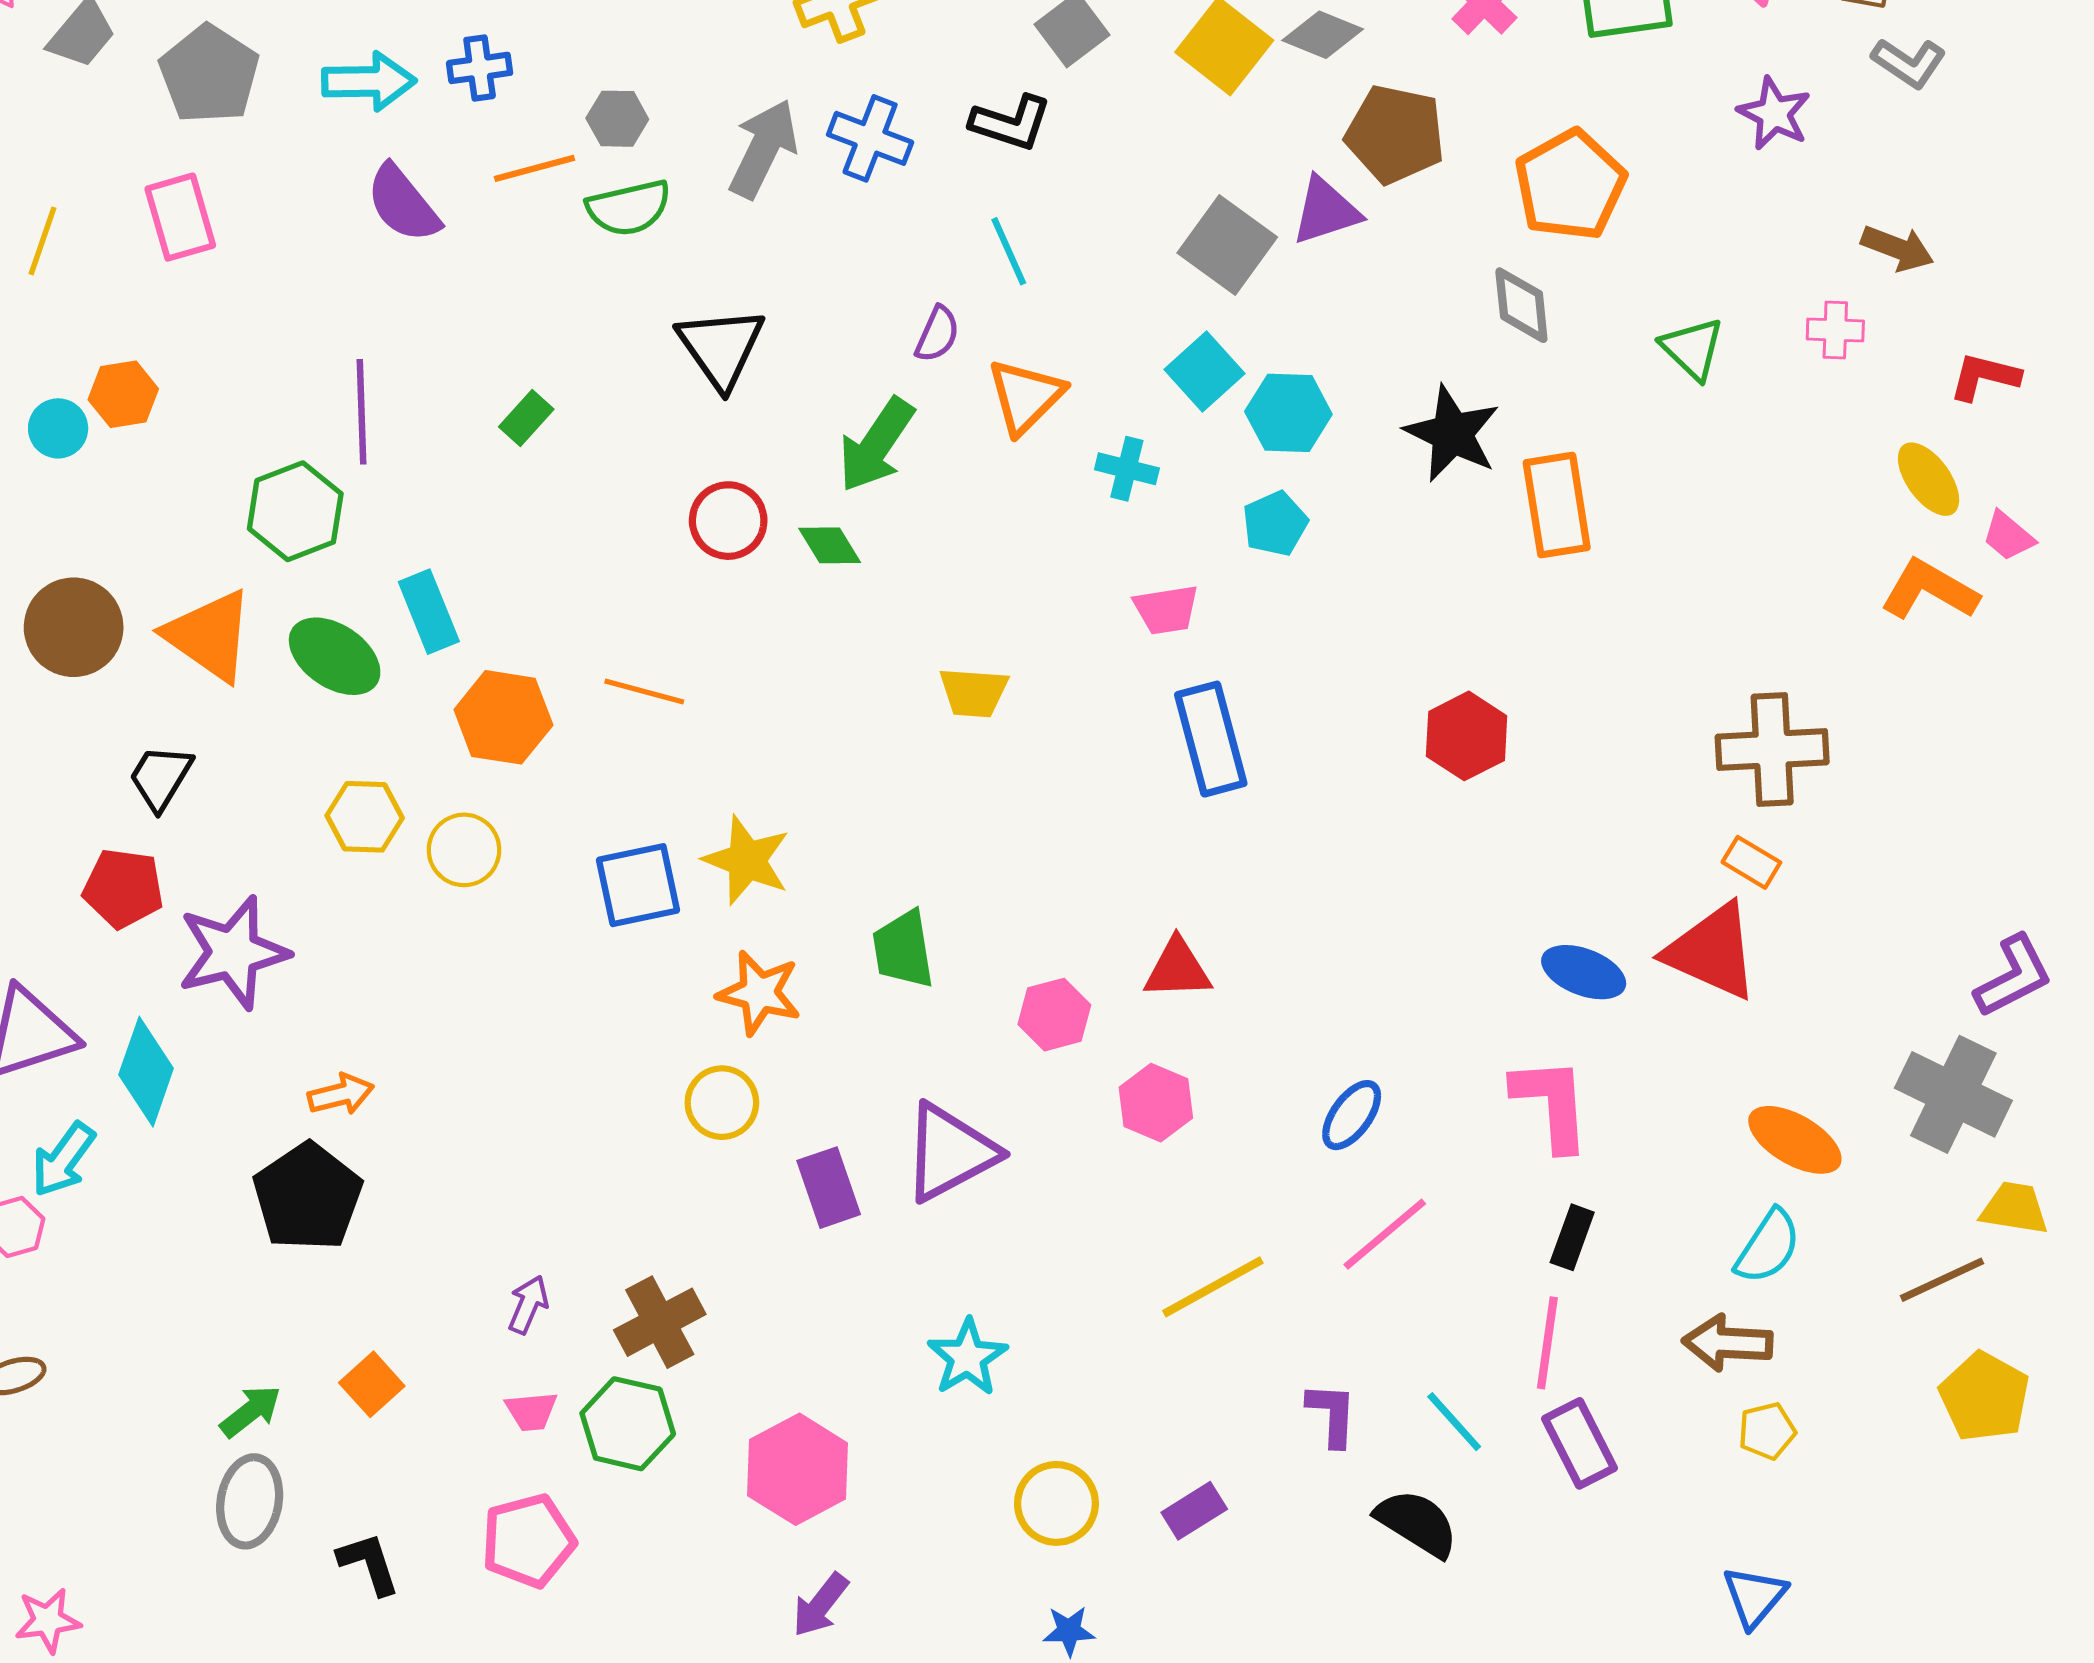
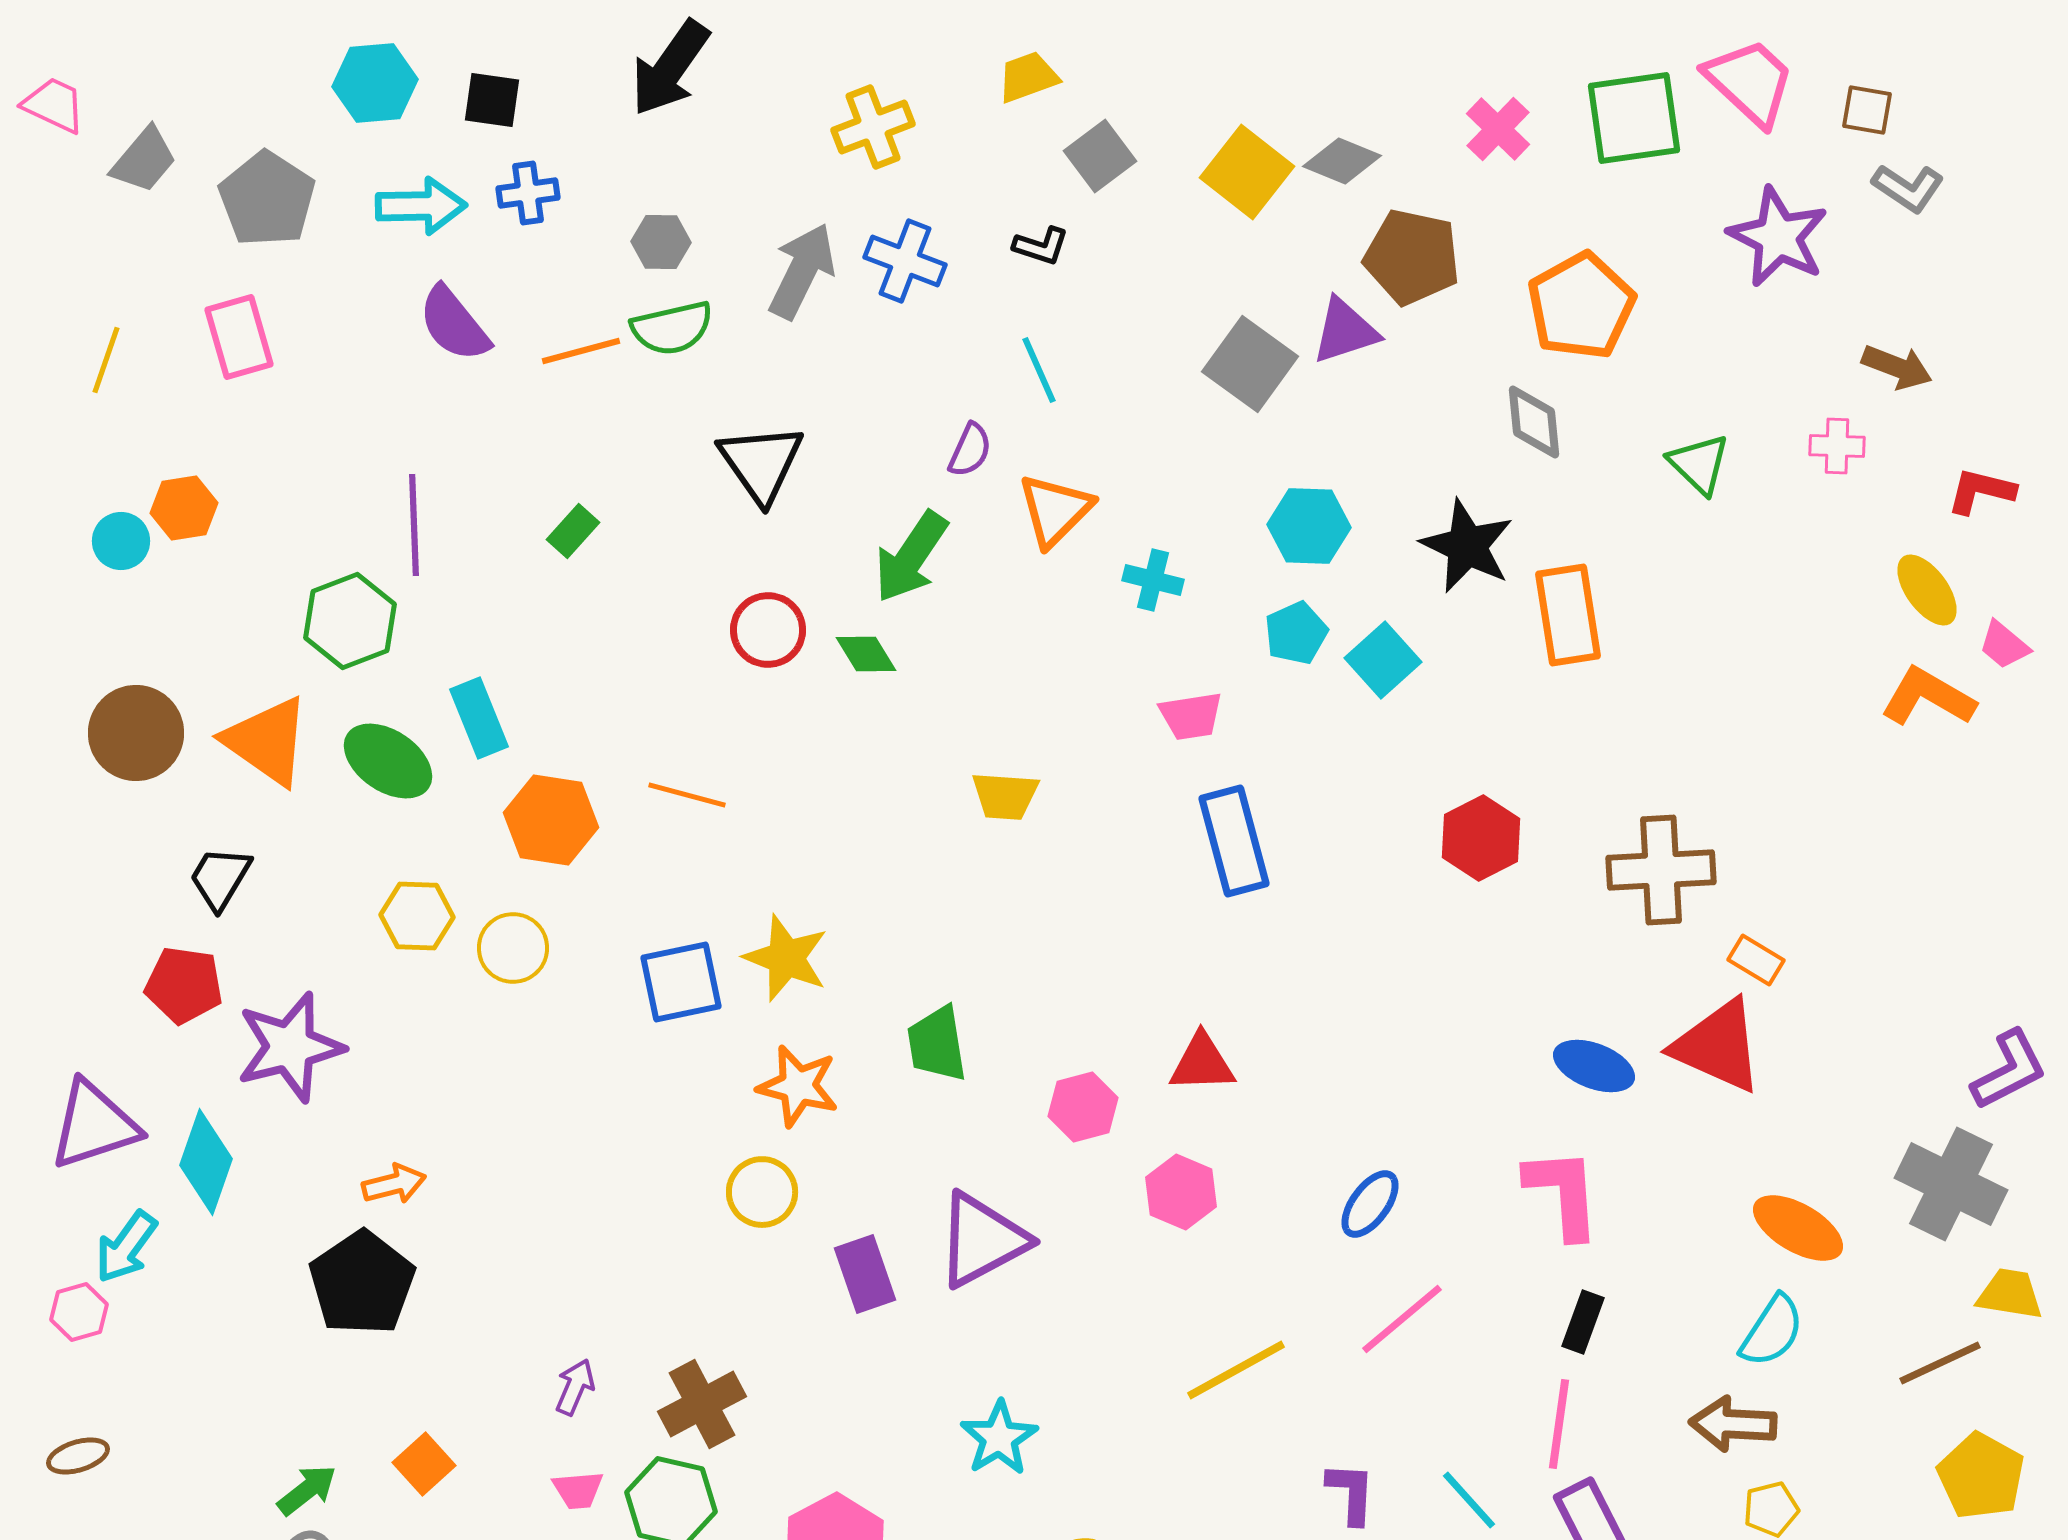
purple star: (1774, 114) -> (1778, 237), size x1.4
black L-shape: (1011, 123) -> (1041, 246), size x0.7
orange line: (534, 168) -> (581, 351), moved
cyan square: (1205, 371) -> (1383, 660), moved
brown cross: (1772, 749) -> (1661, 870), moved

